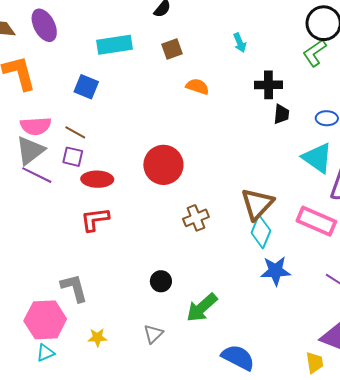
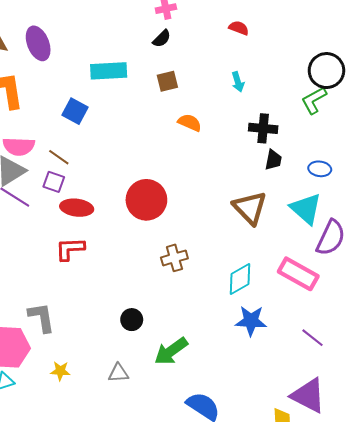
brown triangle: (257, 204) -> (250, 208), moved, turned -33
cyan diamond: (261, 232) -> (240, 279), turned 32
gray triangle: (153, 334) -> (118, 373), turned 35

